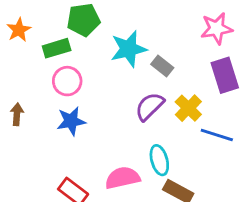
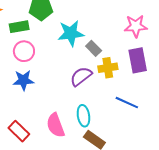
yellow cross: (188, 108) -> (108, 68), moved, turned 30
pink semicircle: (122, 178) -> (56, 125), turned -105

